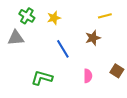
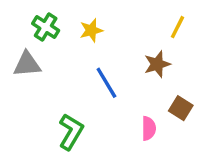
yellow line: (105, 16) -> (177, 27), turned -48
brown square: (117, 71) -> (181, 108), moved
green L-shape: (42, 78) -> (71, 132), turned 105

